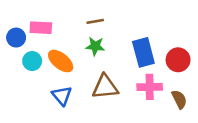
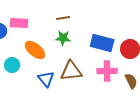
blue rectangle: (143, 52) -> (102, 43), turned -60
cyan circle: (32, 61) -> (12, 65), moved
blue triangle: (62, 96) -> (46, 79), moved

